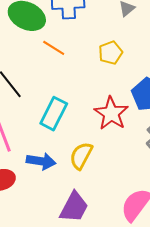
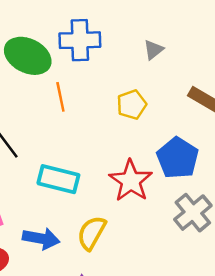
orange line: (54, 48) -> (60, 97), turned 45
cyan rectangle: (54, 114) -> (58, 179), turned 76

